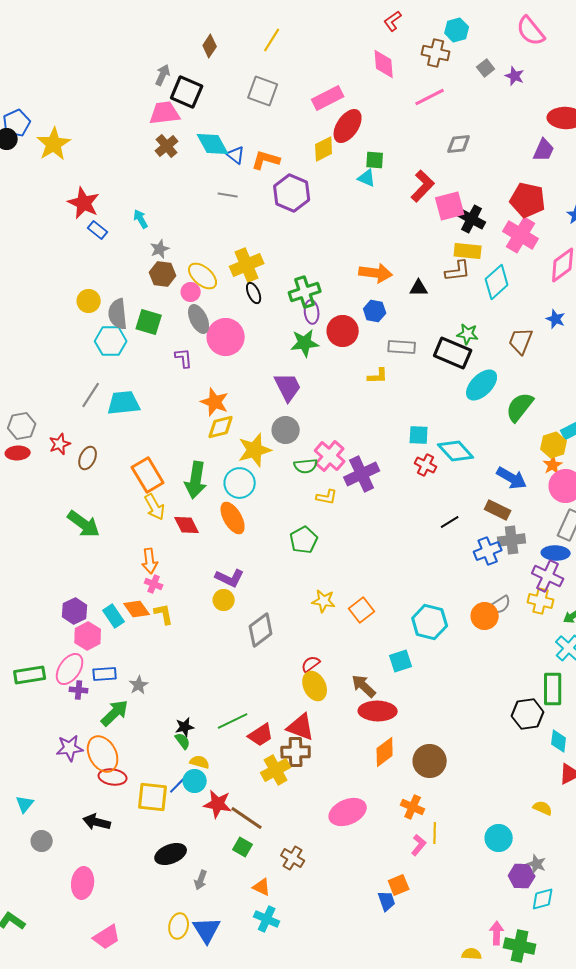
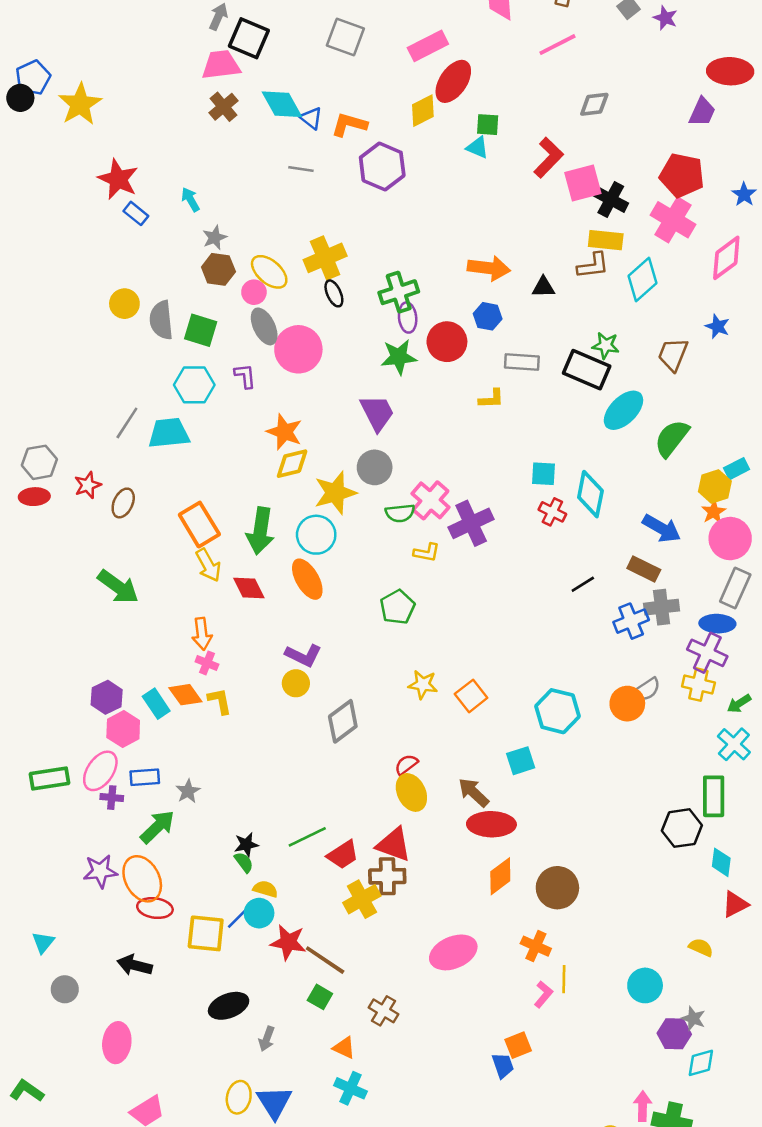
cyan hexagon: (111, 341) -> (194, 385), moved
cyan diamond: (456, 451) -> (590, 494), turned 54

